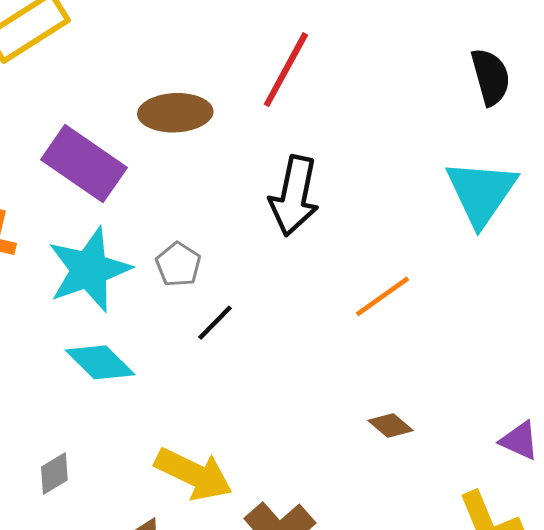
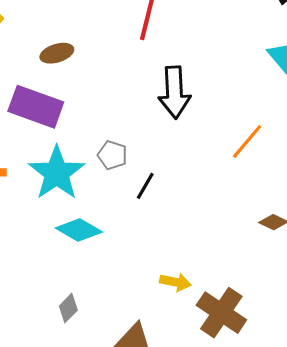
brown ellipse: (175, 113) -> (57, 53), moved, size x0.7
yellow arrow: (194, 474) -> (175, 282), moved, size x0.6

